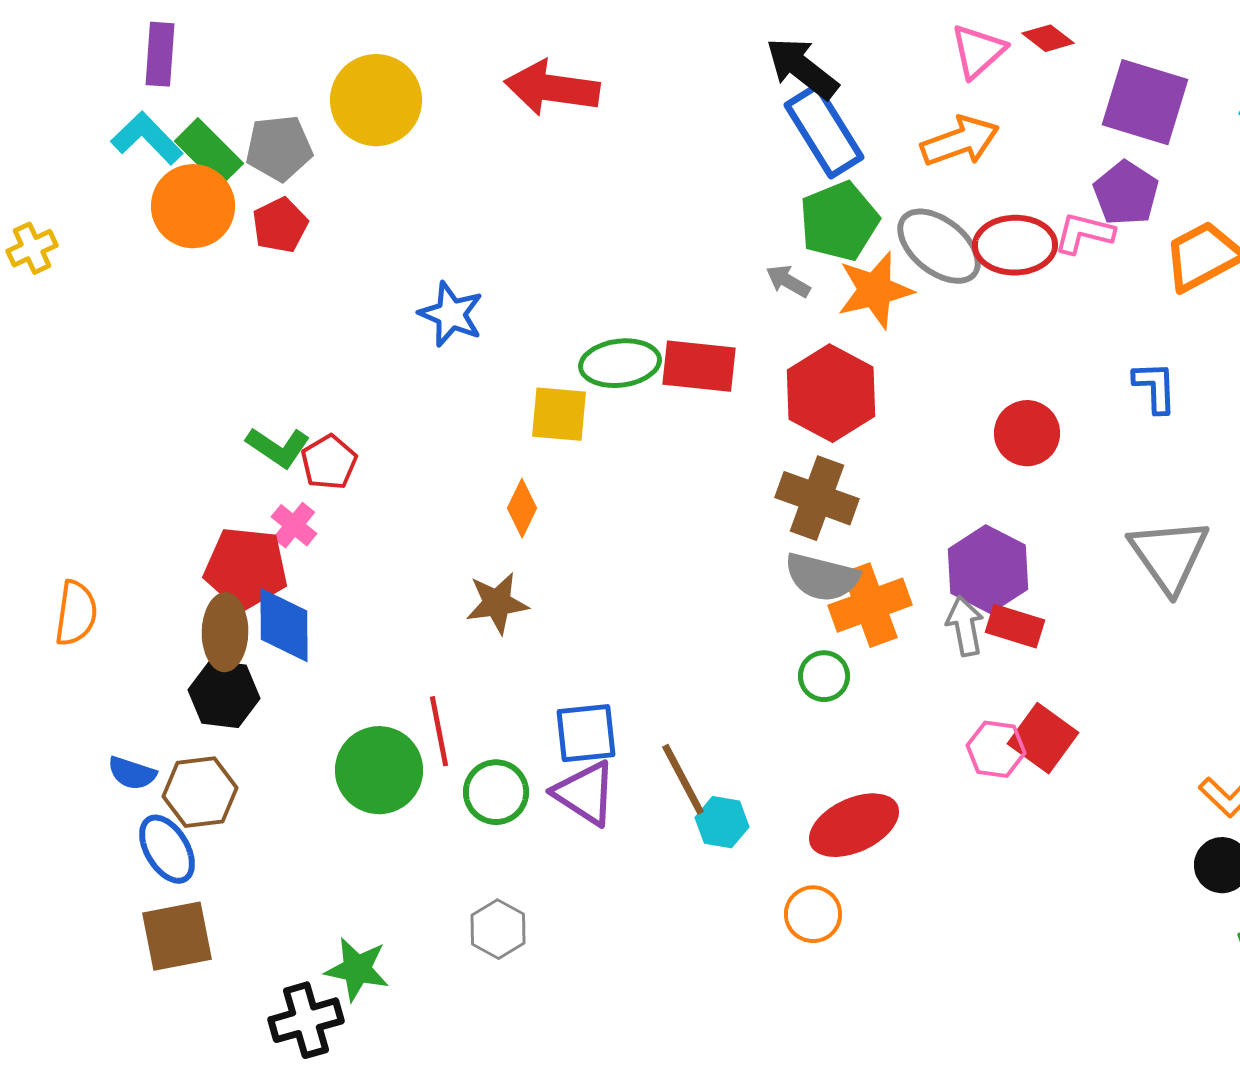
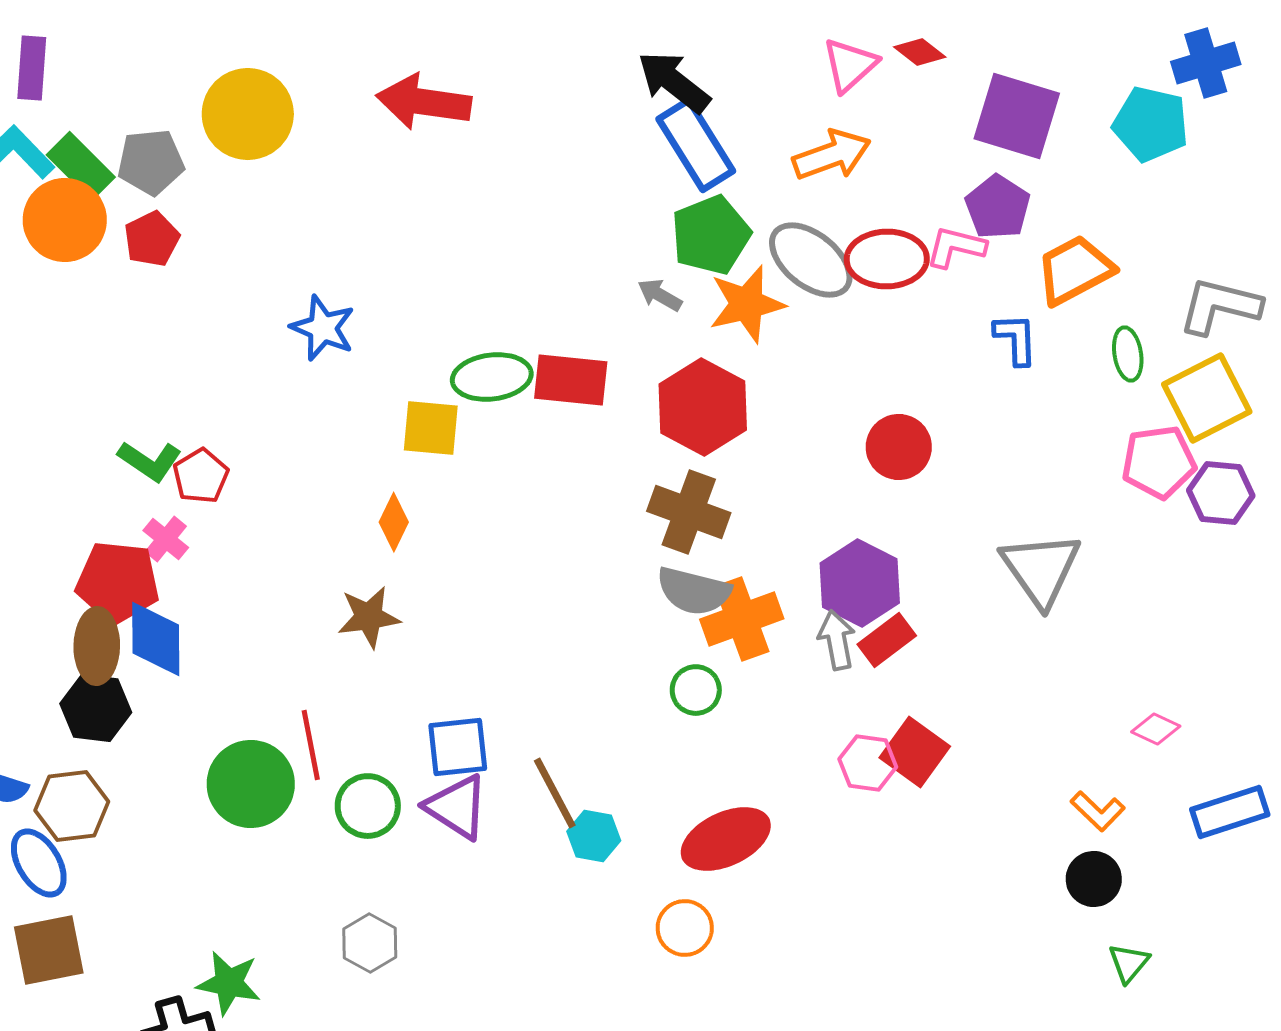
blue L-shape: (1155, 387) -> (1016, 339), moved
red rectangle: (1015, 626) -> (887, 640), turned -54

